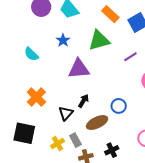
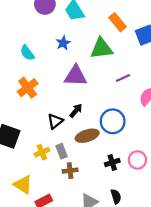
purple line: (130, 57) -> (123, 78), moved
orange cross: (36, 97) -> (28, 88), moved
blue circle: (119, 106) -> (113, 121), size x1.5
black cross: (112, 150) -> (112, 162), moved

